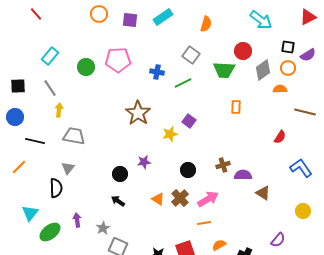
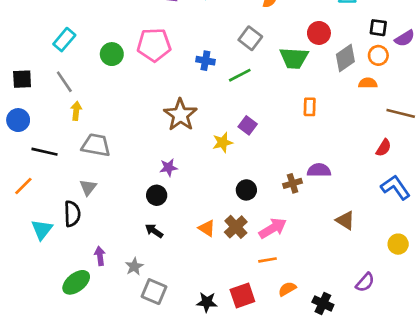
red semicircle: (280, 137) -> (384, 148), moved
purple star: (144, 162) -> (169, 168), moved
purple semicircle: (243, 175) -> (319, 170), moved
cyan triangle: (30, 213) -> (42, 230), moved
green ellipse: (50, 232) -> (76, 282), moved

